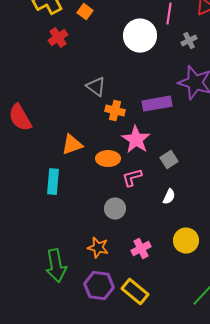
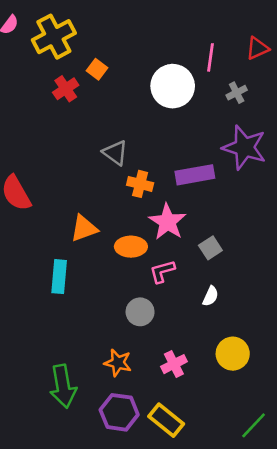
orange square: (85, 12) -> (97, 69), moved

